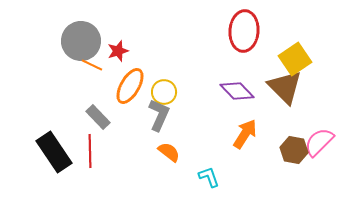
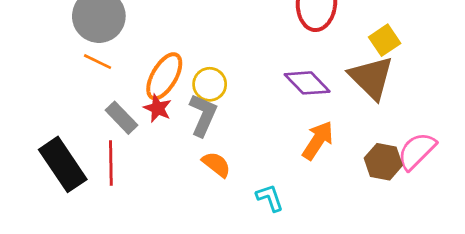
red star: (118, 51) -> (158, 108), moved, turned -30
yellow square: (295, 59) -> (385, 40), size x0.7
orange line: (92, 65) -> (97, 62), moved

